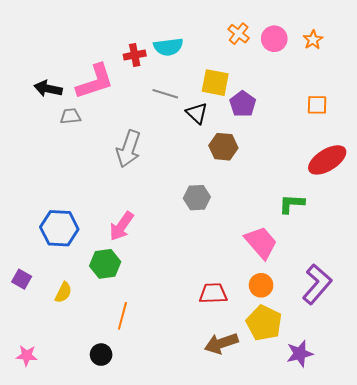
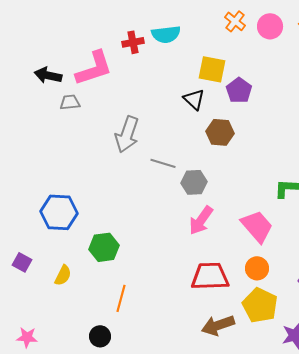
gray line: (165, 94) -> (163, 163), moved
pink arrow: (121, 226) -> (201, 220), moved
red trapezoid: (213, 293) -> (210, 276), size x1.4

